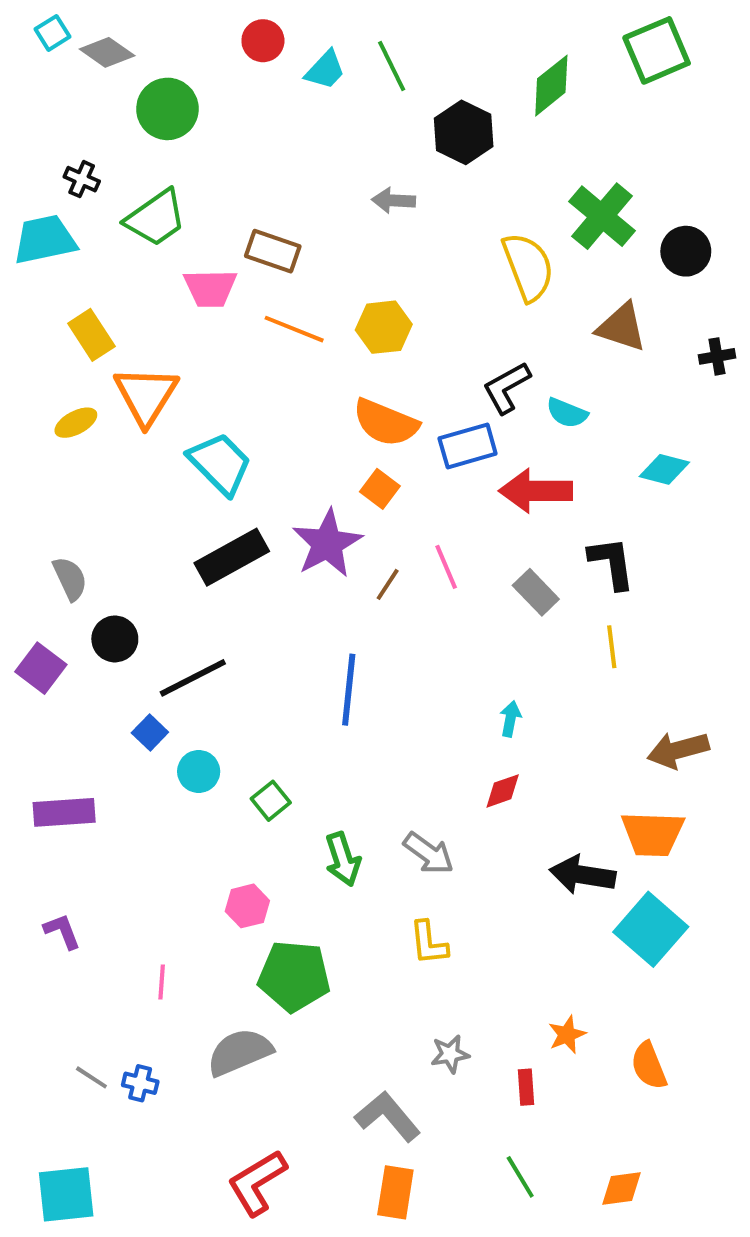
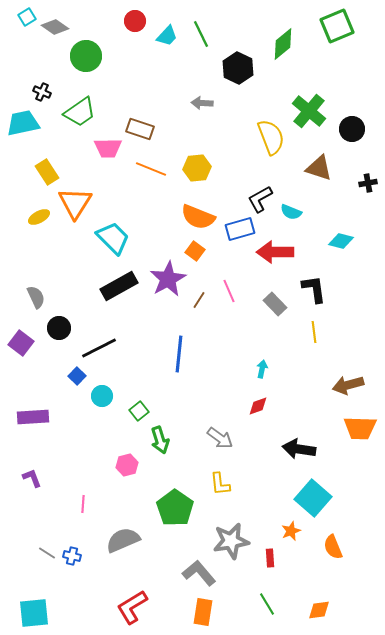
orange trapezoid: (653, 834) -> (360, 428), moved
green arrow: (343, 859) -> (160, 440), moved
cyan square: (651, 929) -> (313, 498), moved
green pentagon: (294, 976) -> (175, 508), moved, turned 30
gray star: (450, 1054) -> (231, 541), size x1.8

